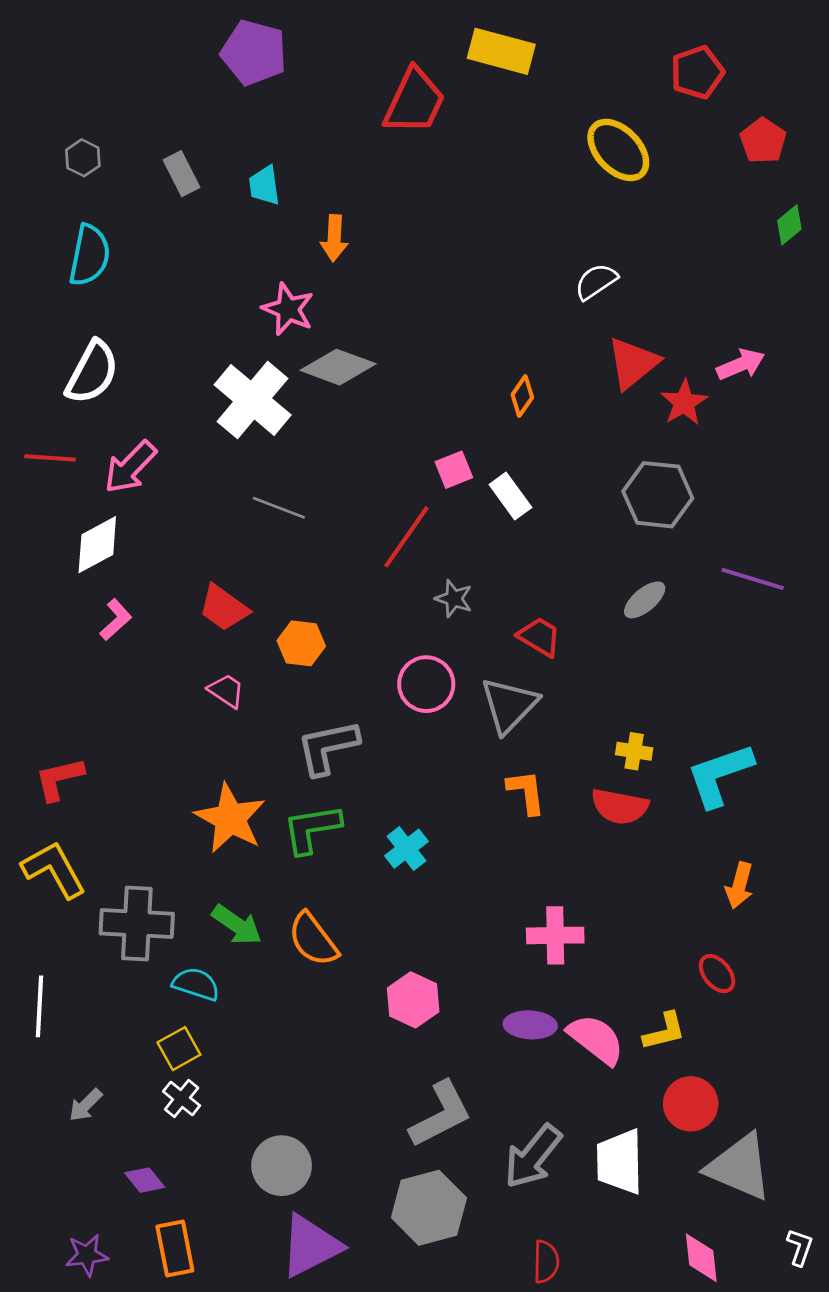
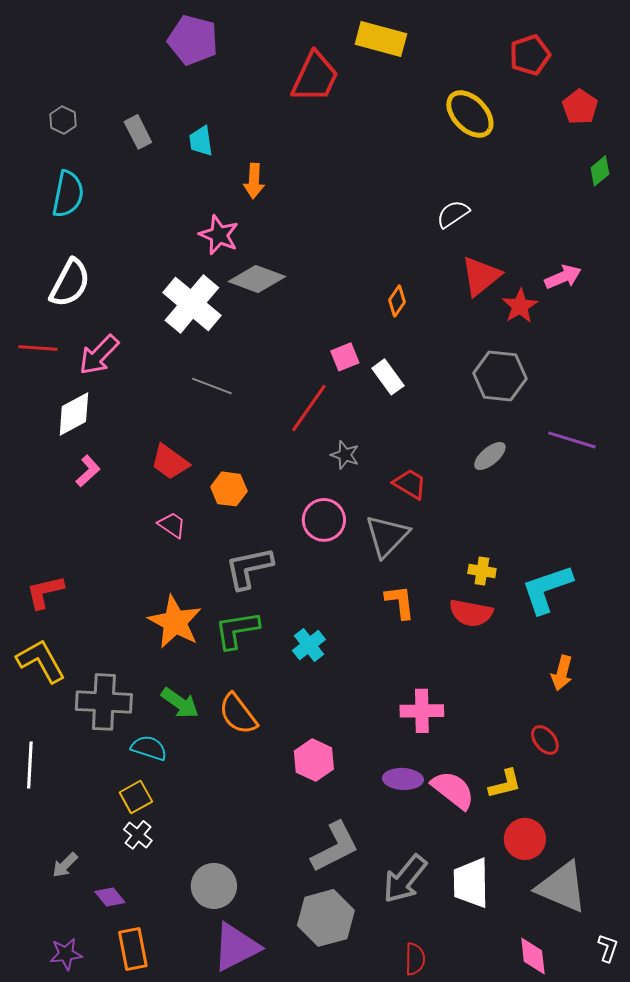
gray arrow: (86, 1105) -> (65, 865), moved

